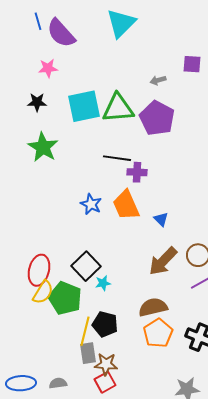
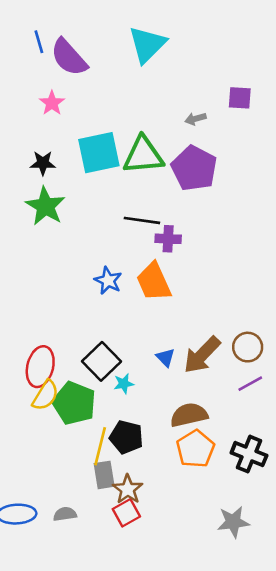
pink star: (48, 68) -> (52, 103), turned -30
black star: (37, 102) -> (43, 163), moved
blue triangle: (161, 219) -> (165, 357), moved
brown star: (106, 364) -> (128, 489), turned 30

